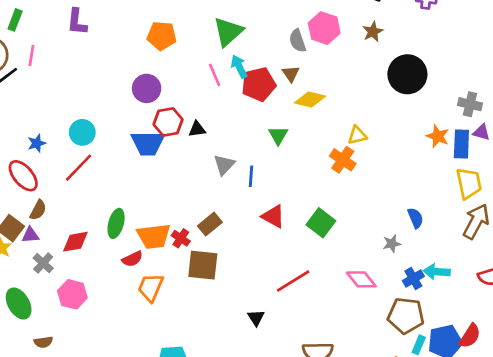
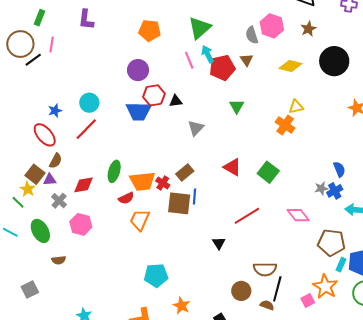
yellow diamond: (310, 99) -> (291, 66), moved
blue line: (251, 176) -> (194, 197), moved
blue cross: (413, 278) -> (335, 191), moved

